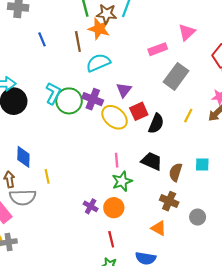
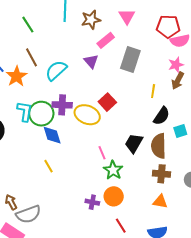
brown star: (107, 14) -> (91, 20), moved
orange star: (99, 29) -> (17, 76), moved, turned -30
purple triangle: (124, 90) -> (91, 61), moved
black semicircle: (156, 124) -> (162, 116), moved, turned 30
blue diamond: (23, 157) -> (52, 135), moved
black trapezoid: (152, 161) -> (134, 143), turned -65
brown semicircle: (176, 172) -> (159, 146), size x1.4
yellow line: (47, 176) -> (48, 166), moved

